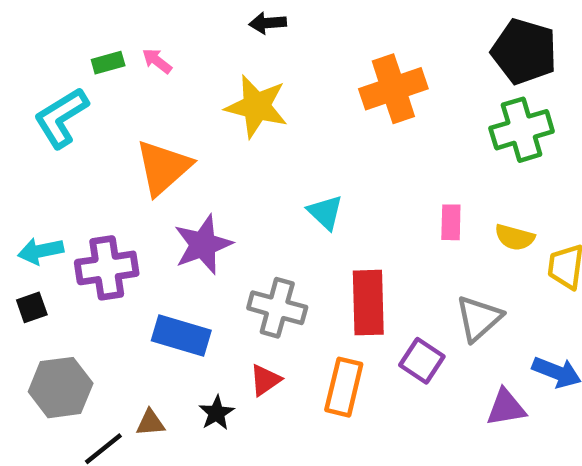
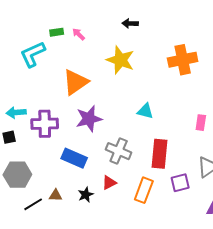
cyan triangle: (325, 212) -> (145, 111), turned -36
purple square: (422, 361) -> (180, 183), turned 36

